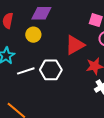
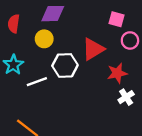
white hexagon: (51, 70) -> (65, 65), moved

